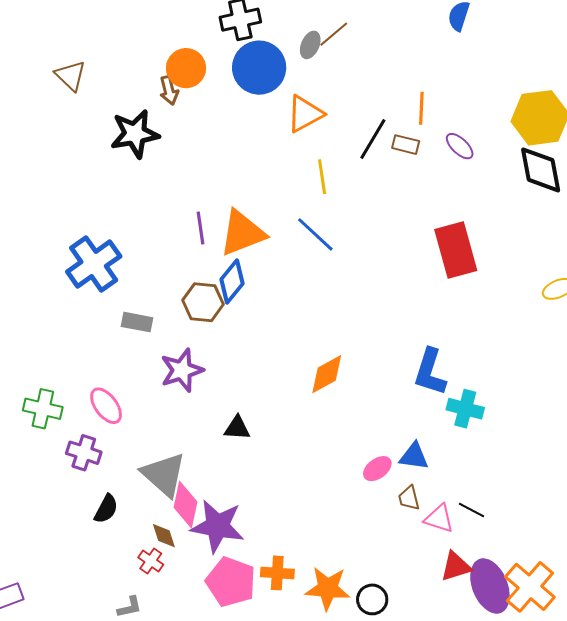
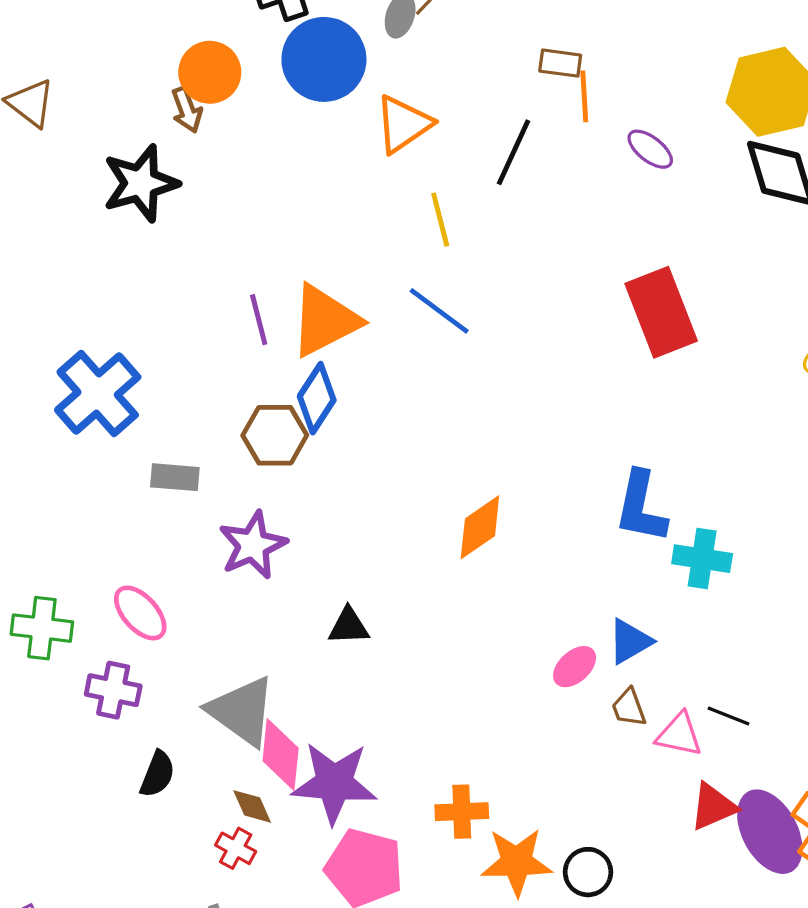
brown rectangle: (406, 145) -> (560, 63), moved
blue triangle: (414, 456) -> (630, 641), turned -32
orange cross: (277, 573) -> (462, 812), moved

